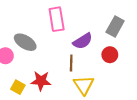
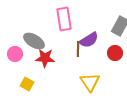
brown line: (71, 63) -> (78, 49), moved
red star: (41, 81) -> (45, 58), moved

